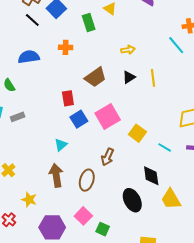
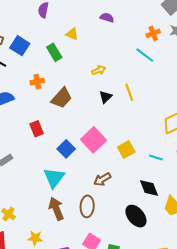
brown trapezoid: (95, 77) -> (62, 98), moved
red rectangle: (68, 98) -> (37, 129), moved
yellow square: (137, 133) -> (126, 150), turned 36
cyan triangle: (61, 145) -> (54, 178), size x1.6
brown arrow: (108, 157) -> (102, 179), turned 48

